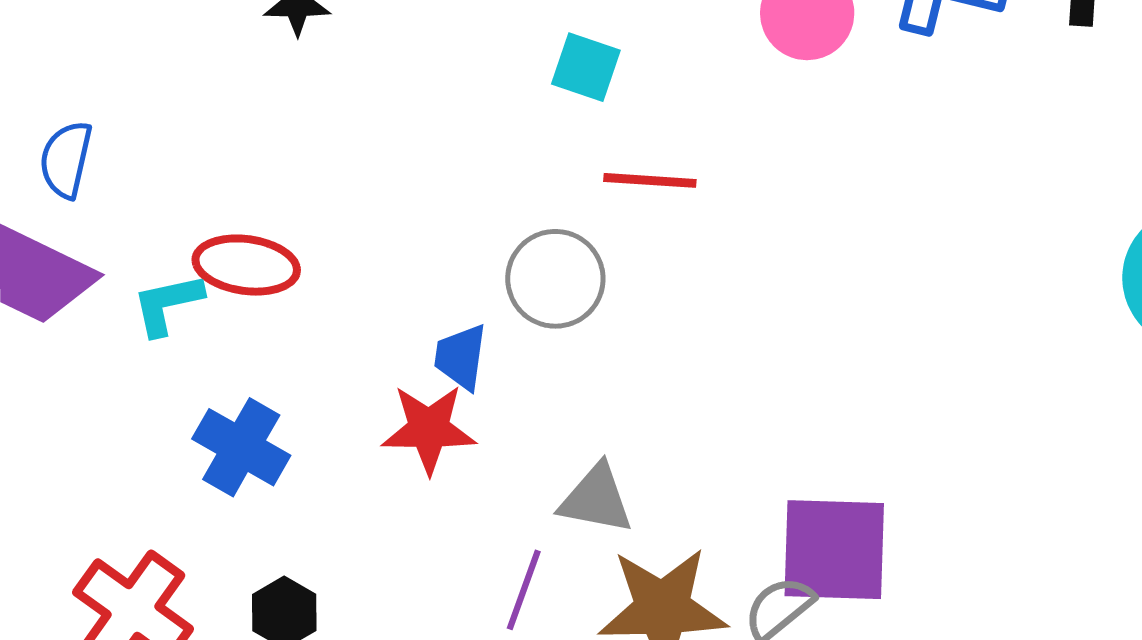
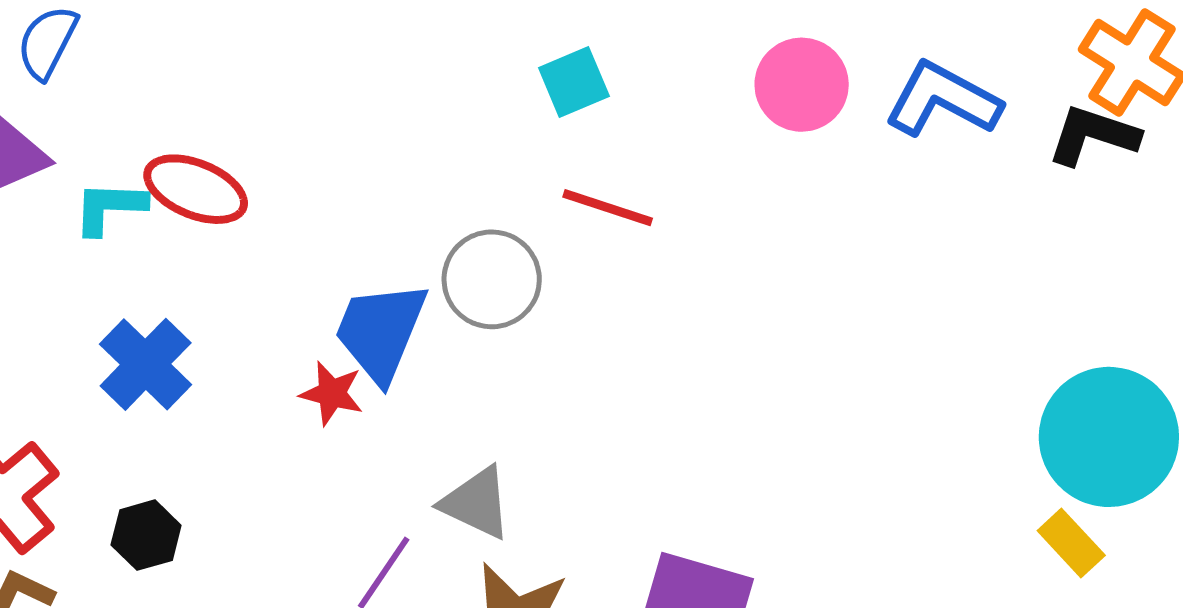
cyan square: (586, 67) -> (574, 82), turned 34
blue trapezoid: (461, 357) -> (380, 331), size x1.6
red star: (429, 429) -> (332, 393), size x0.7

